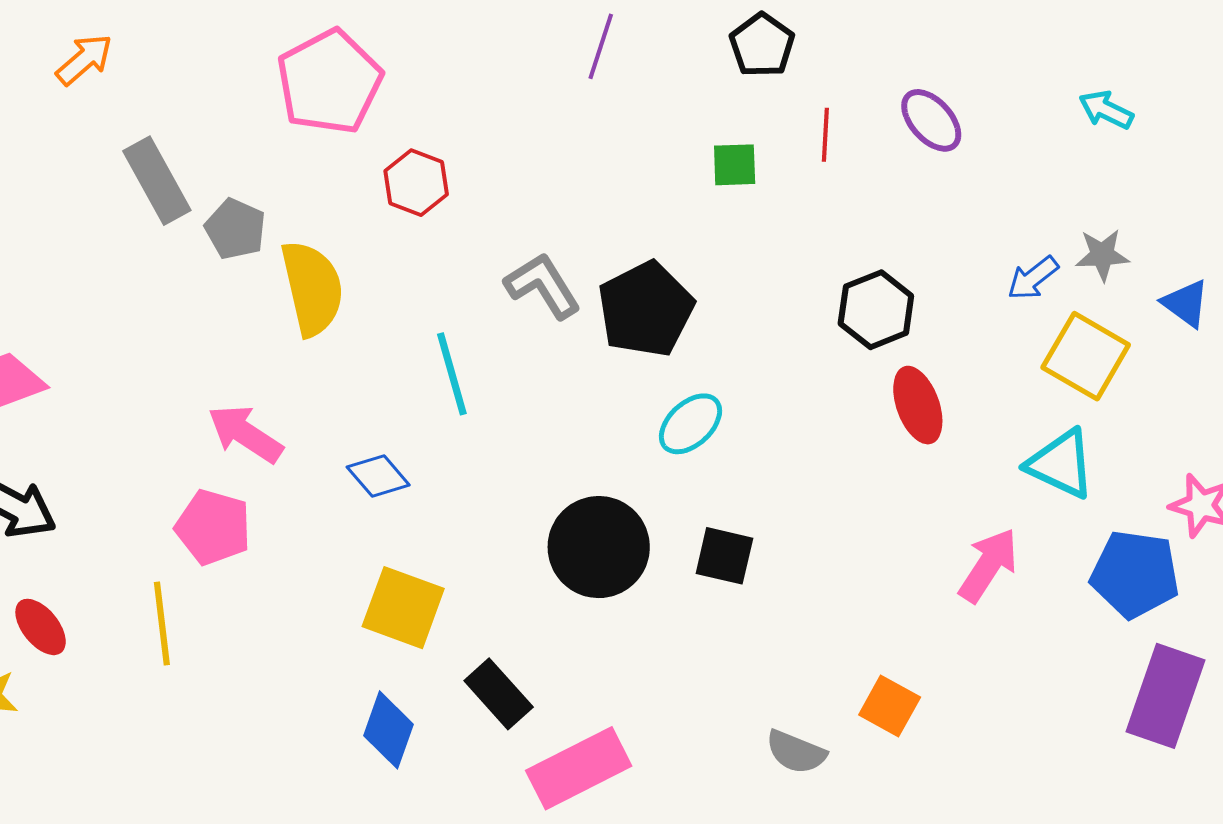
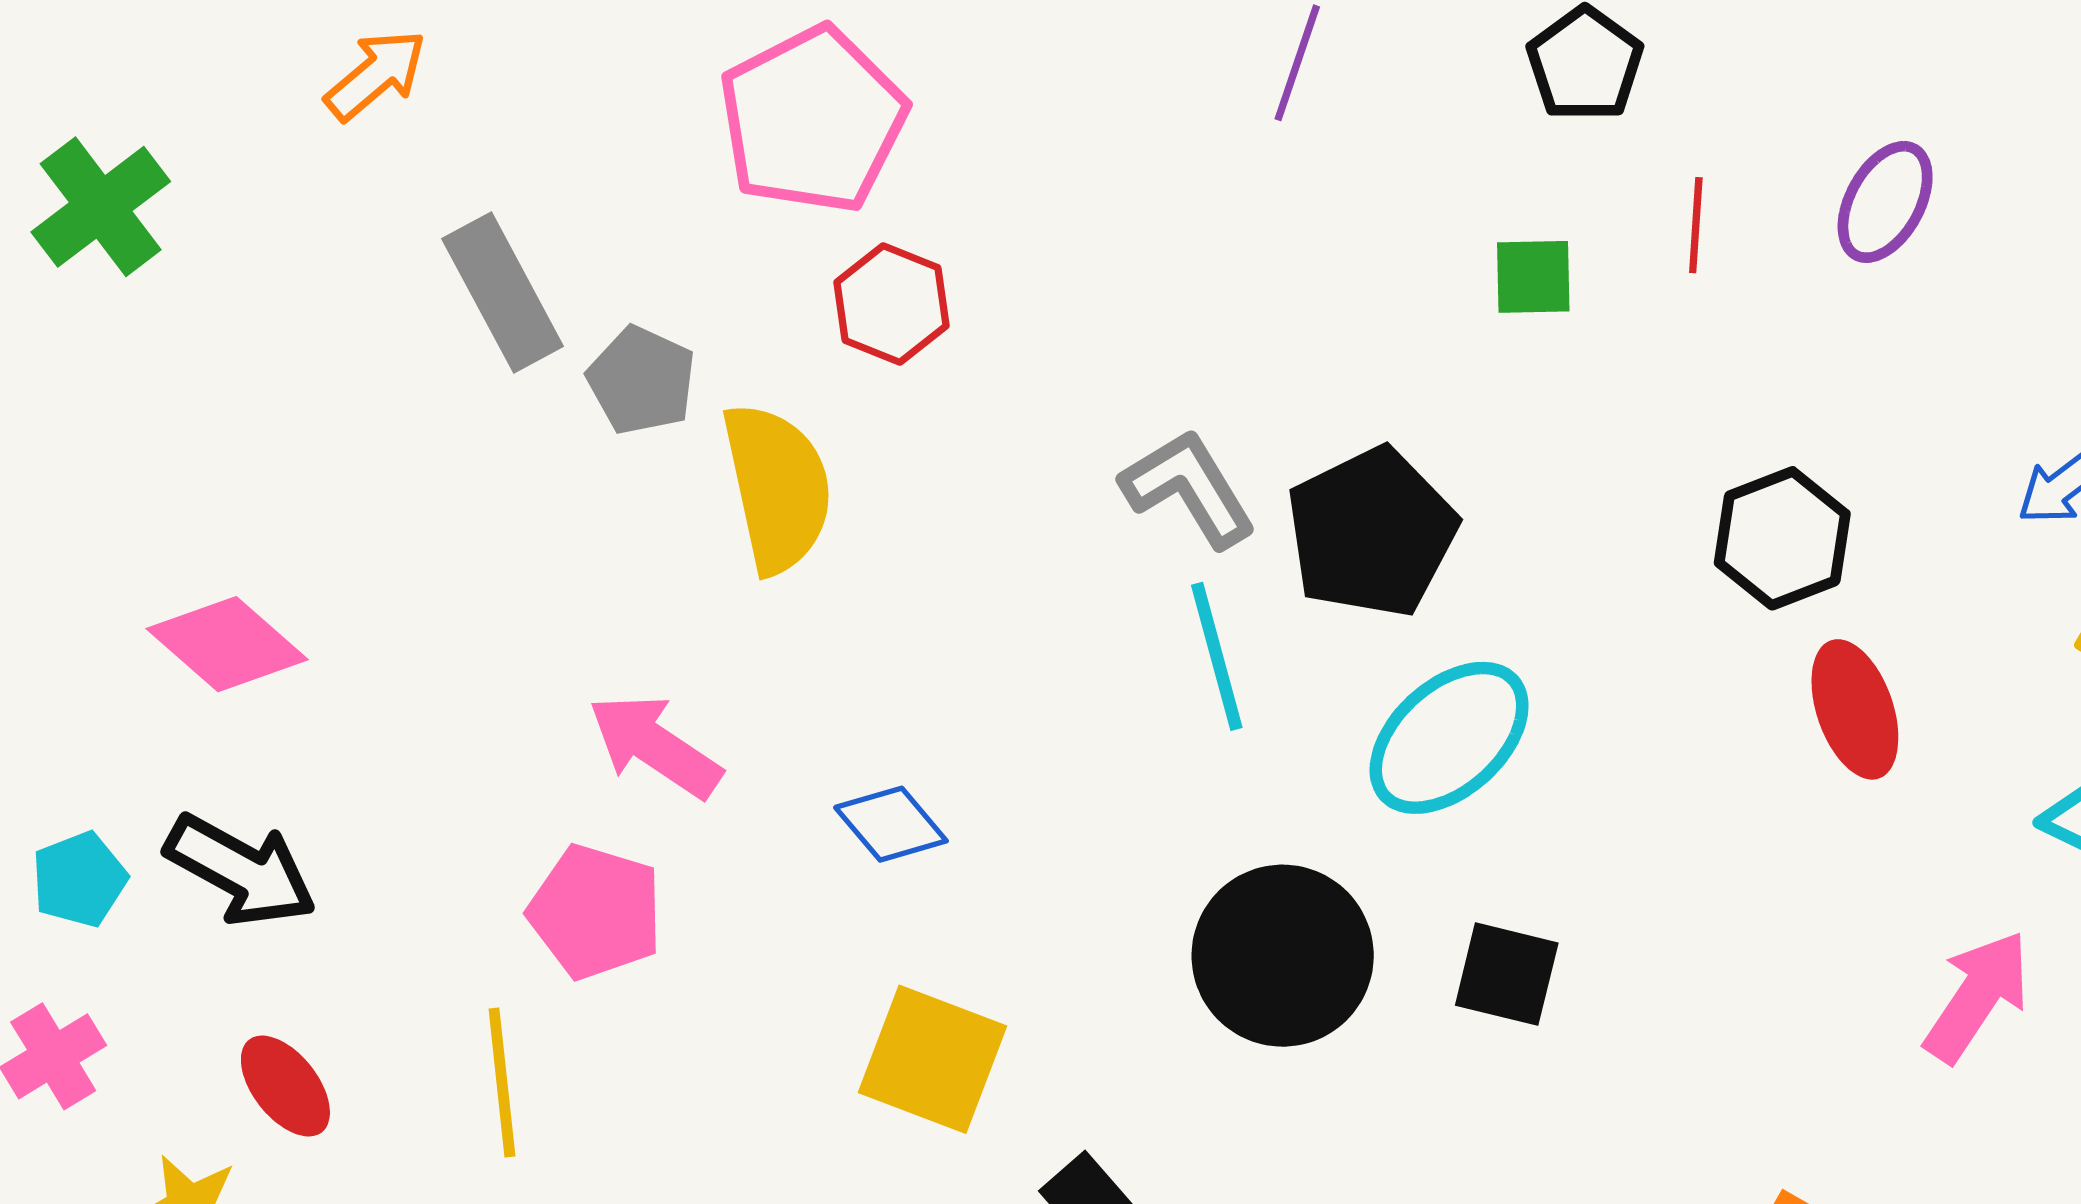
purple ellipse: (931, 120) -> (1885, 202), turned 70
red hexagon: (416, 183) -> (892, 304), moved
cyan line: (452, 374) -> (1217, 656), moved
cyan ellipse: (690, 424) -> (1449, 738), size x1.4

